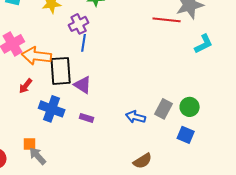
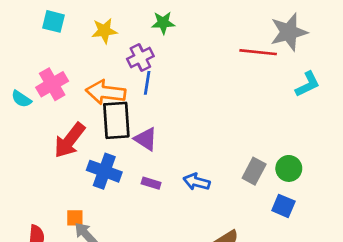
orange arrow: (37, 56) -> (106, 92), moved
red arrow: (26, 86) -> (70, 140), size x1.8
blue arrow: (136, 117) -> (197, 182), moved

